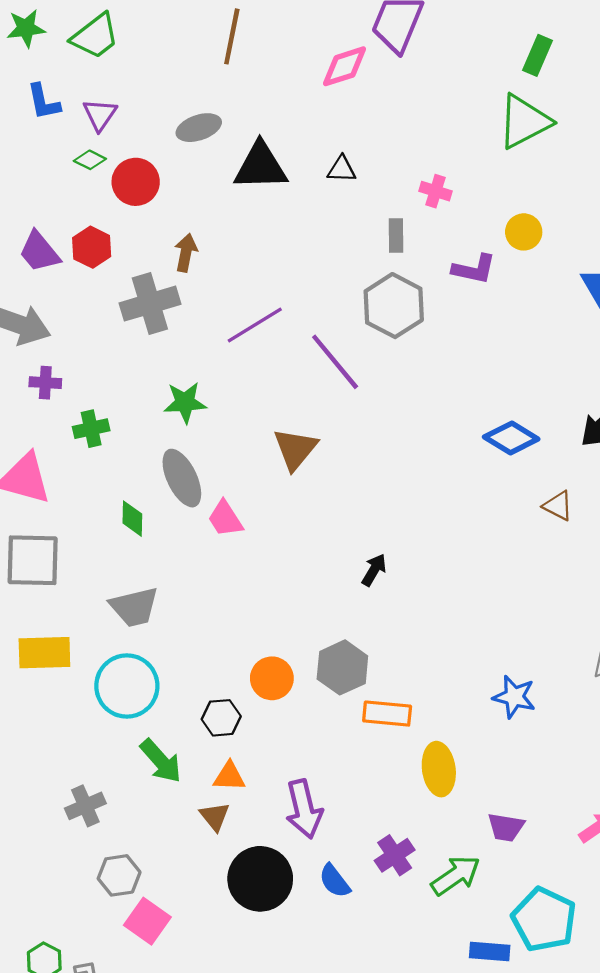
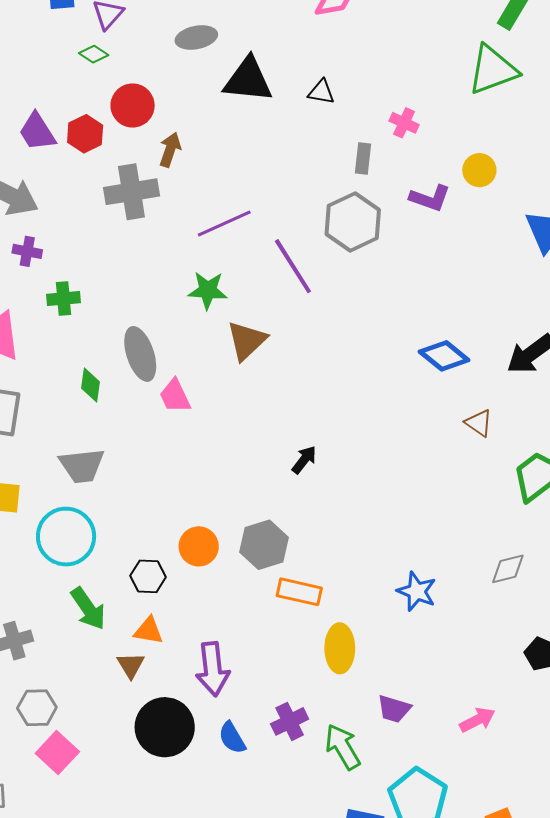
red circle: (136, 182) -> (133, 106), moved
green star: (185, 403) -> (208, 290), moved
green arrow: (456, 875) -> (343, 747), turned -93

